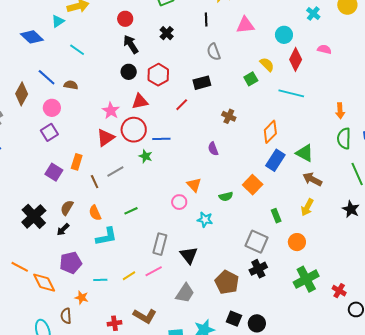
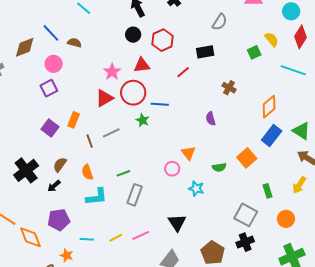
gray semicircle: (214, 52) -> (220, 22), turned -132
brown diamond: (22, 94) -> (25, 47), turned 35
gray rectangle: (160, 244) -> (135, 195), moved

